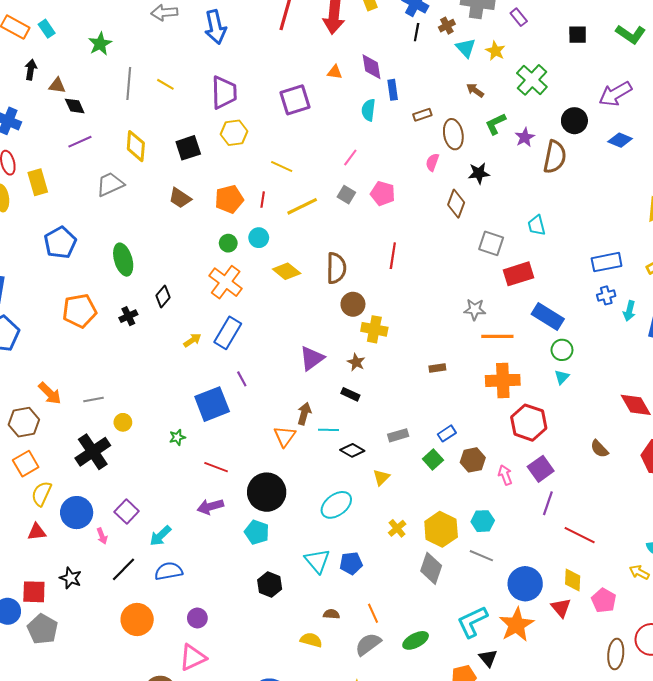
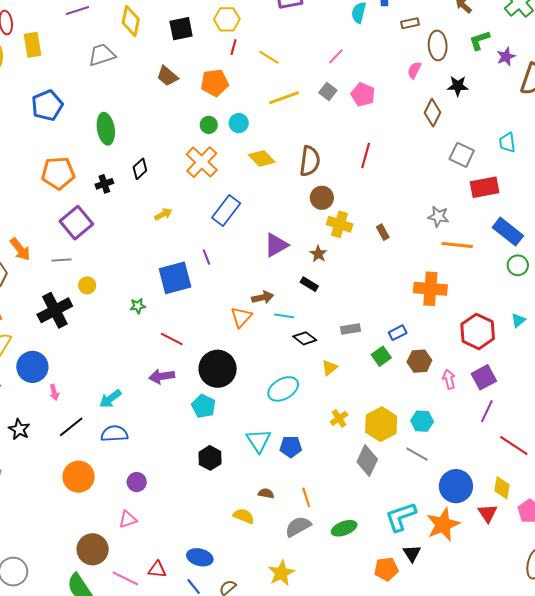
red line: (263, 200) -> (234, 47), moved
blue rectangle: (228, 333) -> (226, 210), moved
brown rectangle: (437, 368) -> (383, 232), moved, turned 63
cyan triangle: (562, 377) -> (518, 320), moved
orange cross: (503, 380) -> (430, 289), moved
brown arrow: (304, 414) -> (263, 297), turned 55
purple square: (127, 511) -> (76, 223), moved, size x1.4
pink triangle: (193, 657) -> (128, 519), size x0.7

